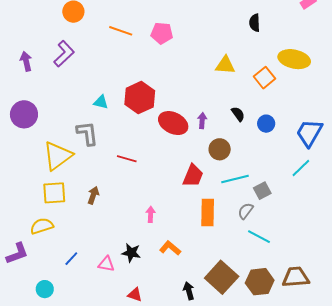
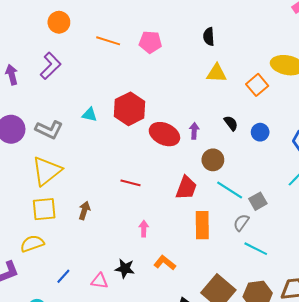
black semicircle: (255, 23) -> (209, 37), moved
gray L-shape: (87, 133) -> (49, 130), moved, turned 124
red line: (127, 159) -> (130, 183), moved
cyan line: (235, 179) -> (230, 190), turned 48

